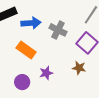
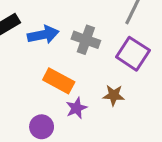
orange rectangle: (26, 50) -> (59, 81), moved
brown star: (79, 68) -> (114, 95), moved

